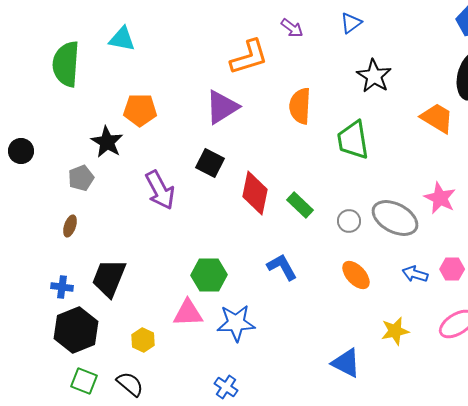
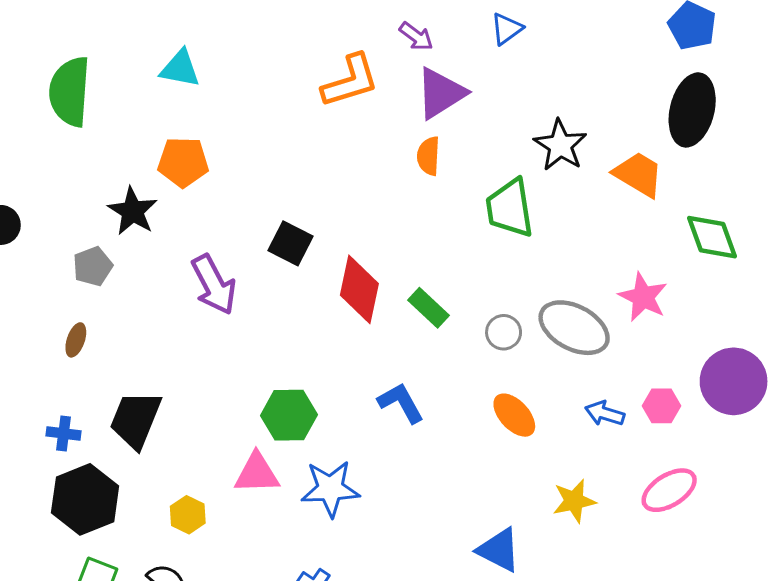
cyan triangle: (122, 39) -> (180, 69), moved
black star: (374, 76) -> (560, 145), moved
orange semicircle: (300, 106) -> (428, 156), size x0.7
purple triangle: (222, 107) -> (441, 93), moved

